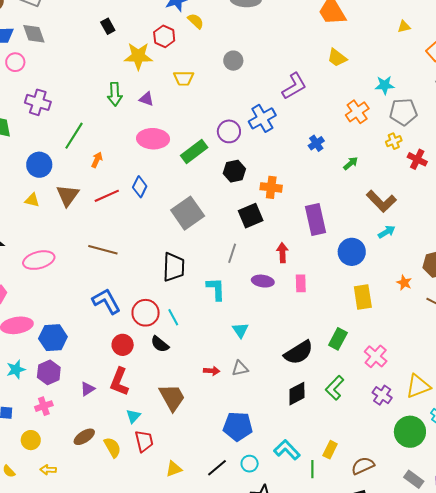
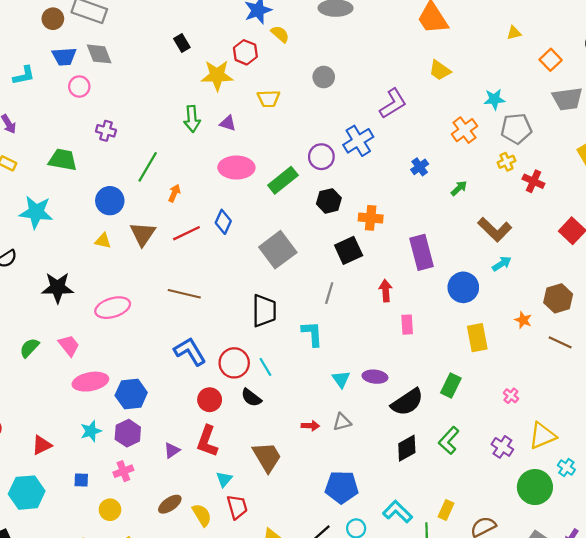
purple cross: (38, 102) -> (106, 131), size x0.7
purple ellipse: (263, 281) -> (375, 377), moved
pink cross: (376, 356) -> (511, 396), moved, size x0.6

